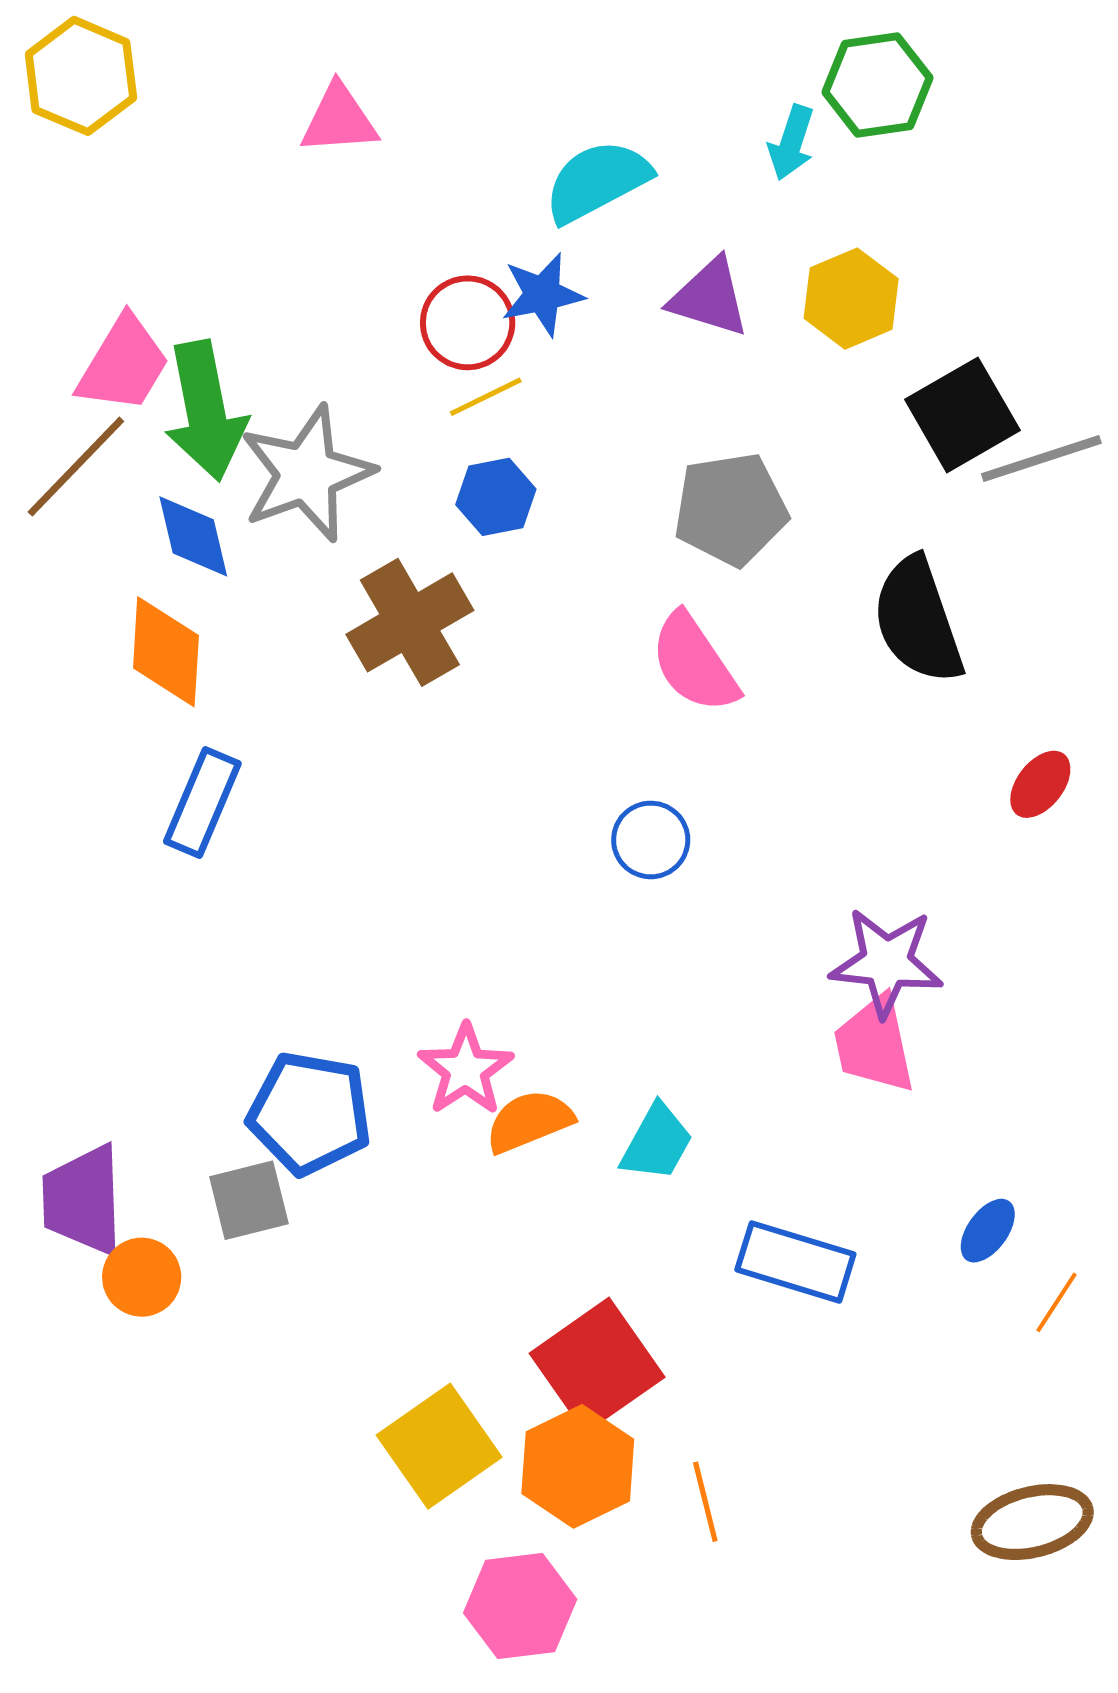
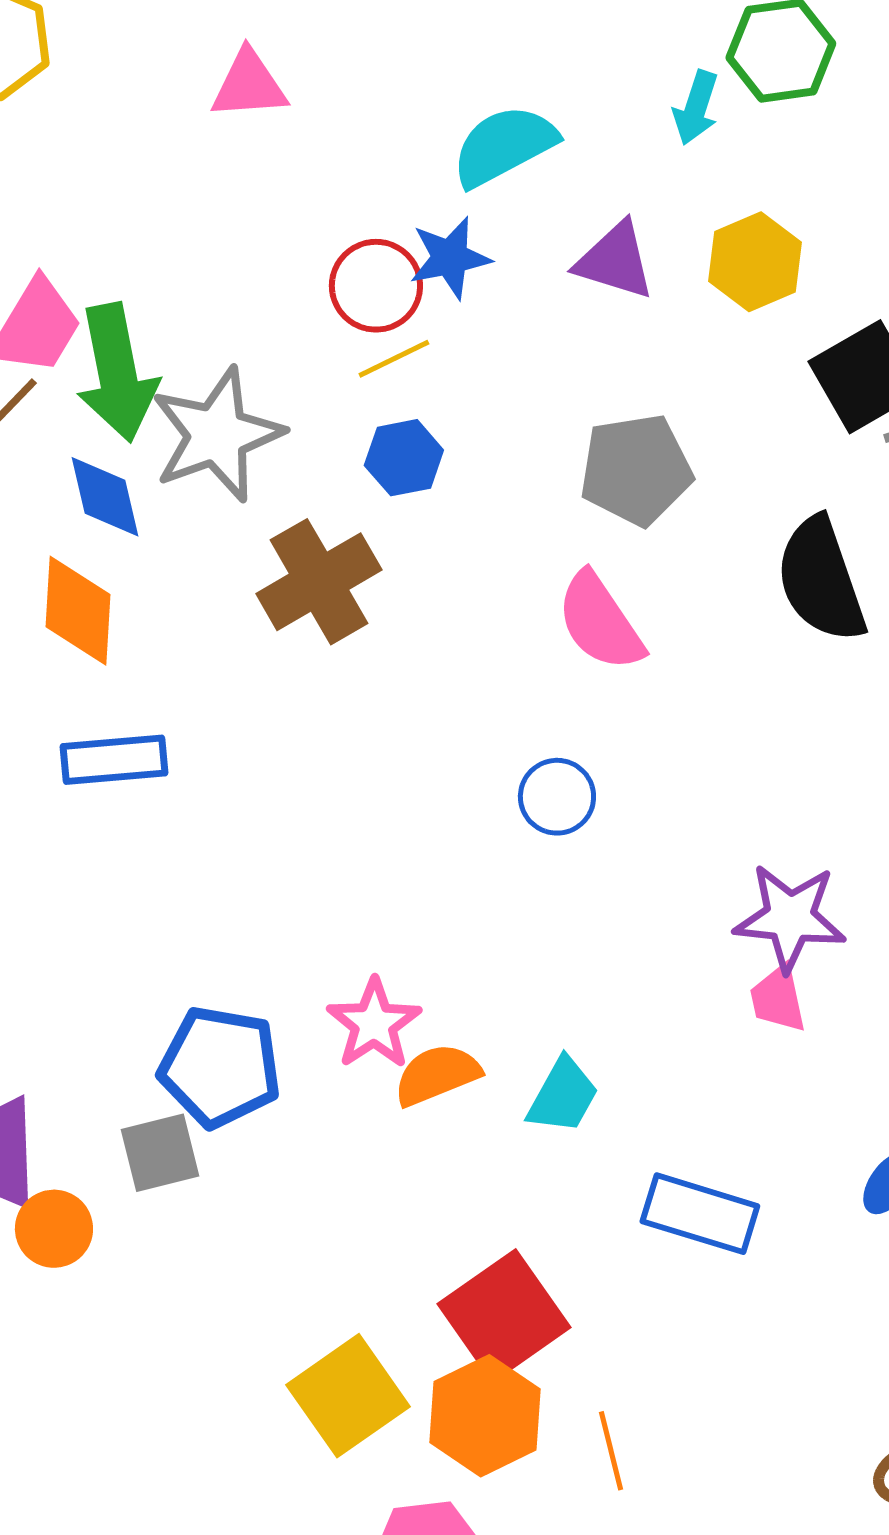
blue rectangle: (202, 803) -> (114, 760), turned 62
pink trapezoid: (874, 1044) -> (778, 999), size x0.7

